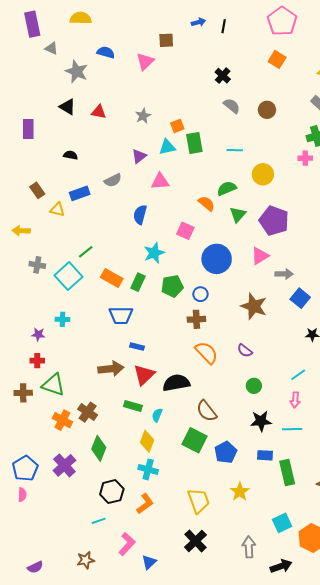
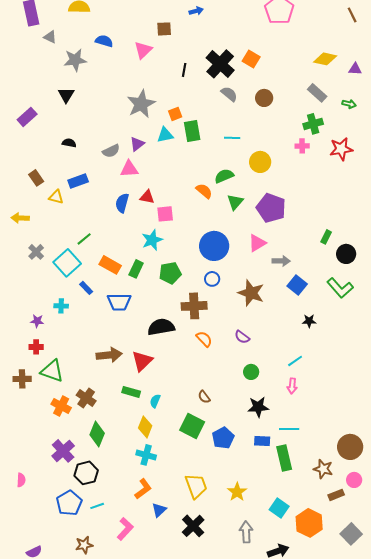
black line: (224, 26) -> (184, 70), moved
orange square: (277, 59) -> (251, 59), moved
gray star: (77, 72) -> (75, 60), turned -30
black cross: (223, 76) -> (220, 64), size x1.8
black triangle: (68, 107) -> (66, 95), turned 30
red triangle: (99, 112) -> (147, 197), moved
gray star: (143, 116) -> (141, 104), size x1.8
purple rectangle: (28, 129) -> (27, 117), turned 48
gray semicircle: (113, 180) -> (111, 151), moved
pink triangle: (160, 181) -> (129, 169), moved
blue semicircle: (140, 215) -> (122, 203), moved
pink square: (185, 231) -> (165, 214), moved, turned -30
gray cross: (37, 265) -> (36, 252), turned 35
blue circle: (200, 294) -> (212, 279), moved
brown cross: (196, 319) -> (194, 306), size x1.4
blue rectangle: (137, 347) -> (86, 288), moved, turned 32
orange semicircle: (207, 353) -> (204, 339), size x0.7
black semicircle: (176, 383) -> (161, 327), moved
brown semicircle: (207, 411) -> (204, 397), size x0.6
cyan line: (292, 429) -> (289, 429), moved
blue pentagon: (25, 468) -> (69, 503), moved
black hexagon: (112, 492) -> (86, 473), moved
yellow star: (240, 492) -> (237, 492), moved
cyan square: (282, 523) -> (279, 508), turned -30
blue triangle: (149, 562) -> (159, 510), moved

